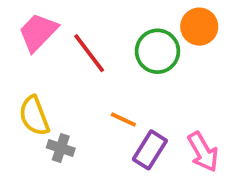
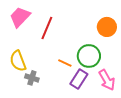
orange circle: (199, 27) -> (107, 27), moved
green circle: (157, 51) -> (89, 56), moved
red line: (89, 53) -> (47, 28), turned 60

